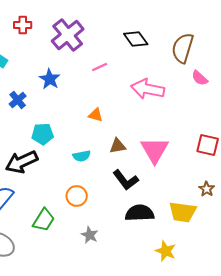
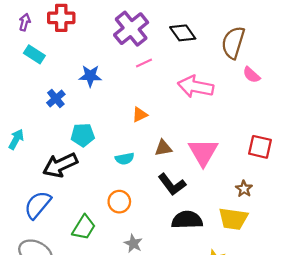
red cross: (23, 25) -> (61, 18), size x1.4
purple cross: (68, 35) -> (131, 29), moved
blue star: (50, 79) -> (90, 76), turned -30
orange triangle: (96, 115) -> (140, 115), turned -42
brown star: (207, 189) -> (244, 189), moved

